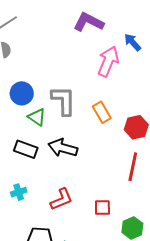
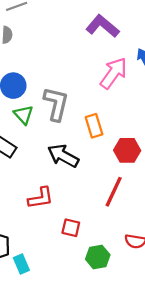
black arrow: (63, 148) -> (63, 156), moved
red L-shape: (61, 199) -> (41, 198), moved

